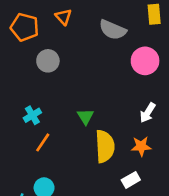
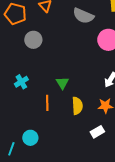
orange line: (43, 142) -> (47, 103), moved, turned -35
yellow semicircle: (105, 146) -> (77, 106), size x0.7

